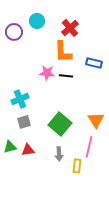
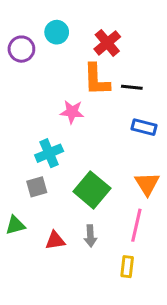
blue rectangle: (94, 63) -> (144, 127), moved
black line: (66, 76) -> (132, 87), moved
cyan cross: (20, 99) -> (49, 153), moved
red triangle: (28, 150) -> (55, 241), moved
yellow rectangle: (77, 166) -> (127, 267), moved

